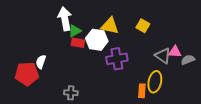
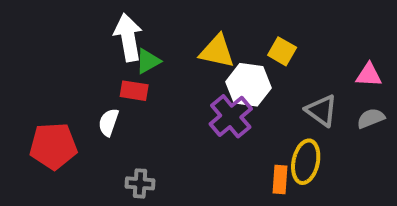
white hexagon: (97, 40) -> (248, 85), moved
red rectangle: (78, 43) -> (134, 91), moved
pink triangle: (175, 52) -> (369, 75), moved
purple cross: (117, 59) -> (231, 116), turned -30
white semicircle: (41, 62) -> (108, 122), moved

